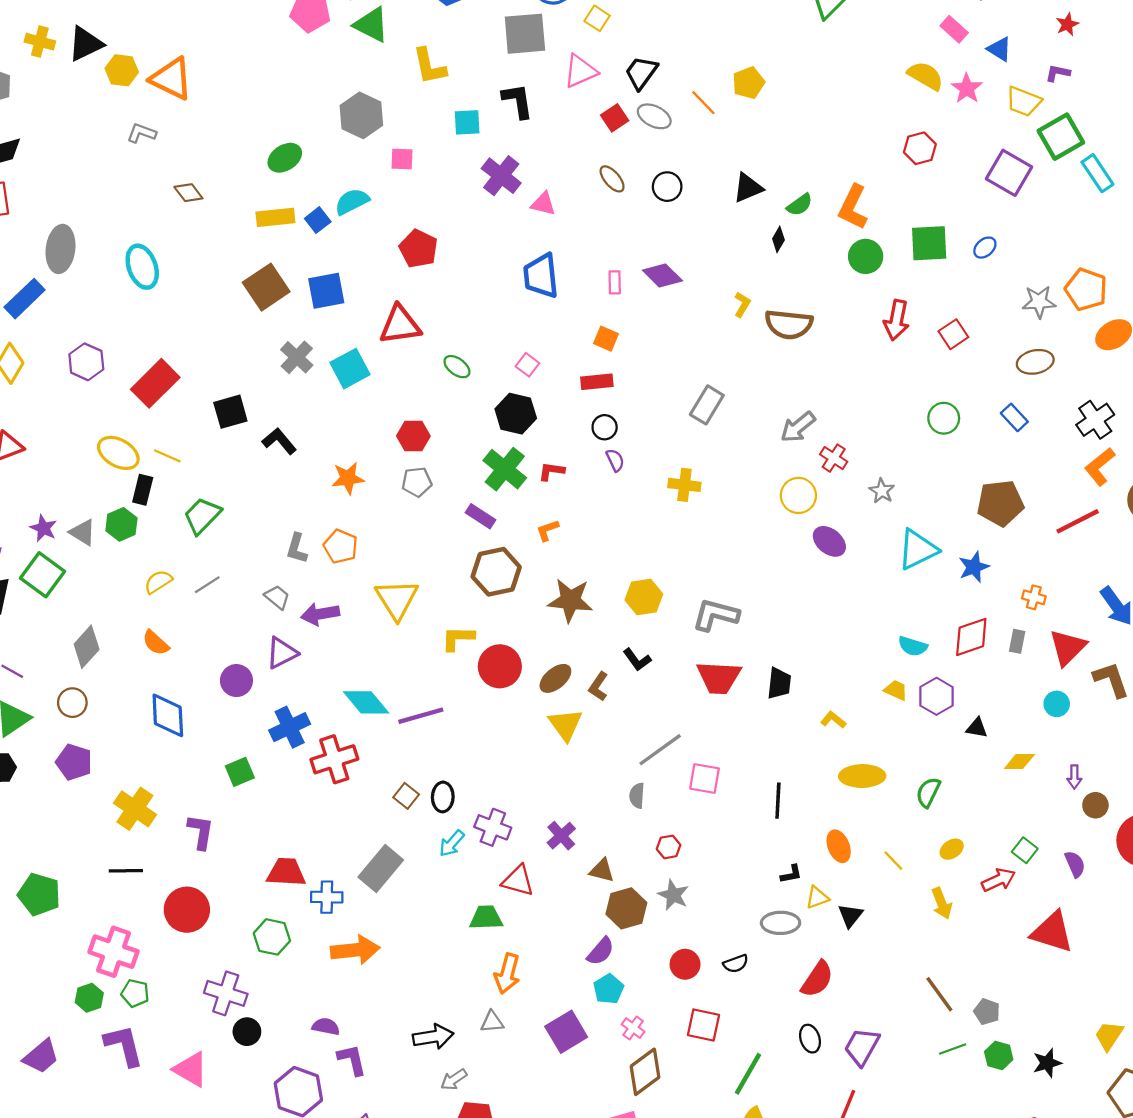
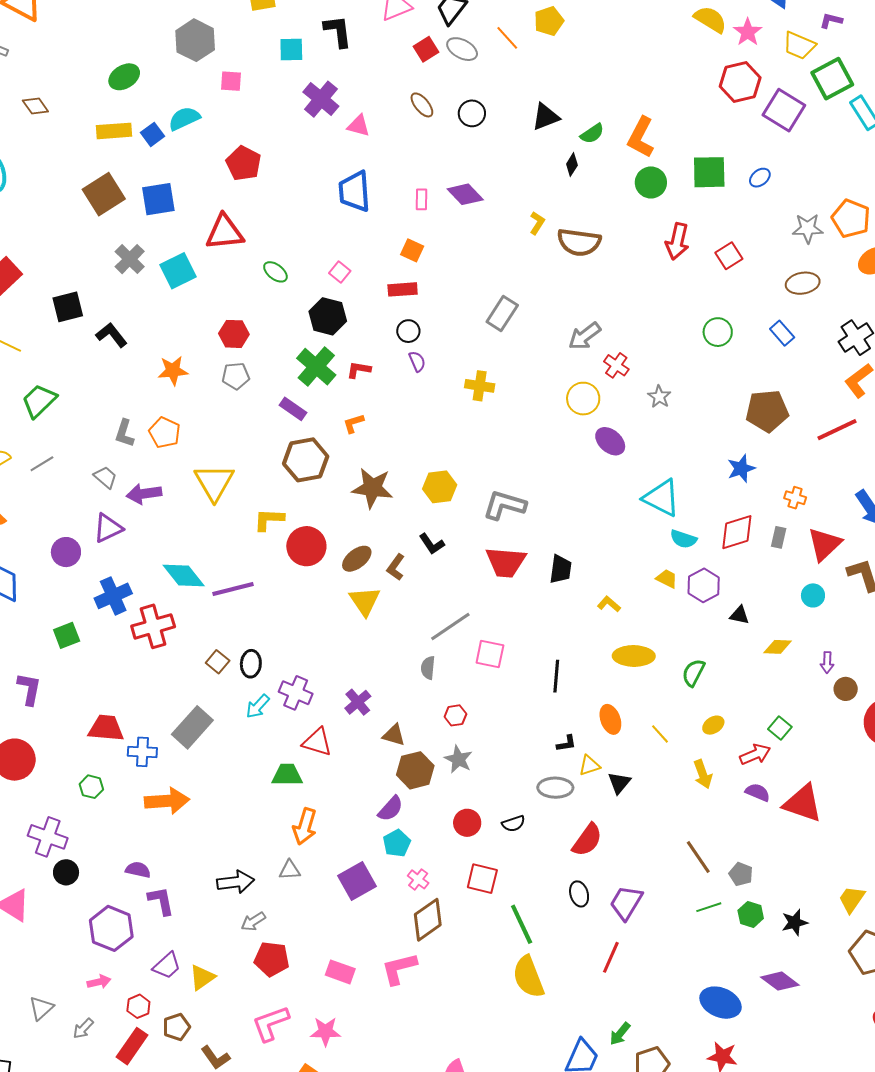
red hexagon: (920, 148) -> (740, 82), moved, size x1.4
cyan triangle: (918, 550) -> (662, 498), moved, turned 51
purple semicircle: (1075, 864) -> (758, 792), moved, turned -45
green hexagon: (272, 937) -> (91, 787), size x0.7
green line: (748, 1074) -> (522, 924), turned -57

